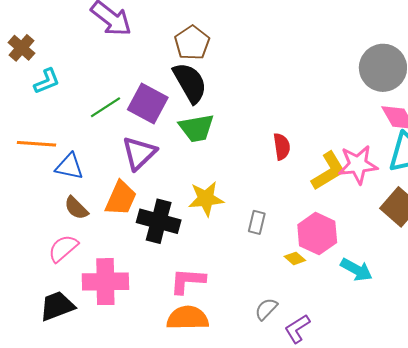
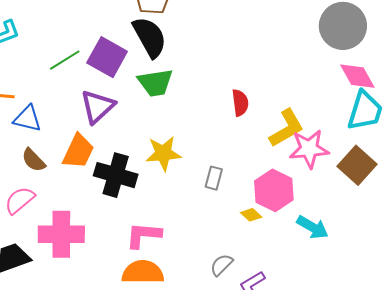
pink star: (358, 165) -> (309, 149), moved

